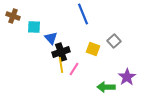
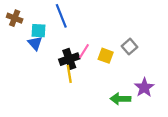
blue line: (83, 14) -> (61, 16), moved
blue triangle: (51, 38) -> (35, 43), moved
pink line: (74, 69) -> (84, 51), moved

